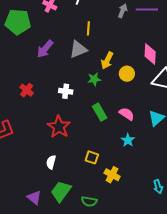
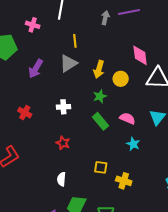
green star: (94, 79) -> (100, 96), moved
red star: (59, 127) -> (63, 143), size x0.6

